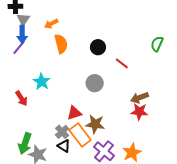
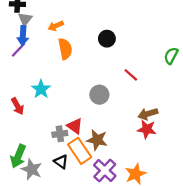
black circle: (98, 47) -> (107, 39), moved
red triangle: (74, 113) -> (75, 126), turned 49
gray cross: (62, 132) -> (60, 134), moved, turned 32

